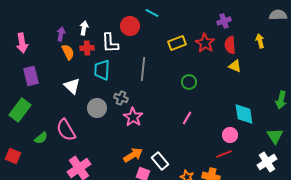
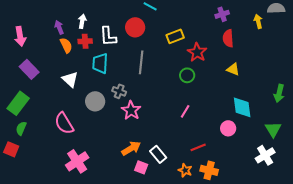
red circle: (130, 26) -> (135, 27), moved
purple arrow: (61, 34) -> (59, 27), turned -32
yellow arrow: (260, 41) -> (258, 21), moved
red star: (205, 43) -> (197, 52), moved
yellow triangle: (235, 66) -> (233, 69), moved
purple rectangle: (31, 76) -> (29, 69), turned -30
green semicircle: (41, 138) -> (21, 128), moved, turned 152
red line: (224, 154) -> (198, 147), moved

